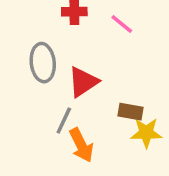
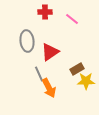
brown rectangle: (130, 112) -> (77, 69), turned -40
gray line: (64, 121) -> (39, 74), turned -49

